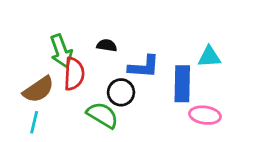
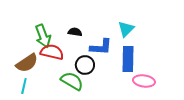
cyan triangle: (209, 57) -> (126, 29), moved, turned -42
red semicircle: (74, 74) -> (52, 52), turned -80

